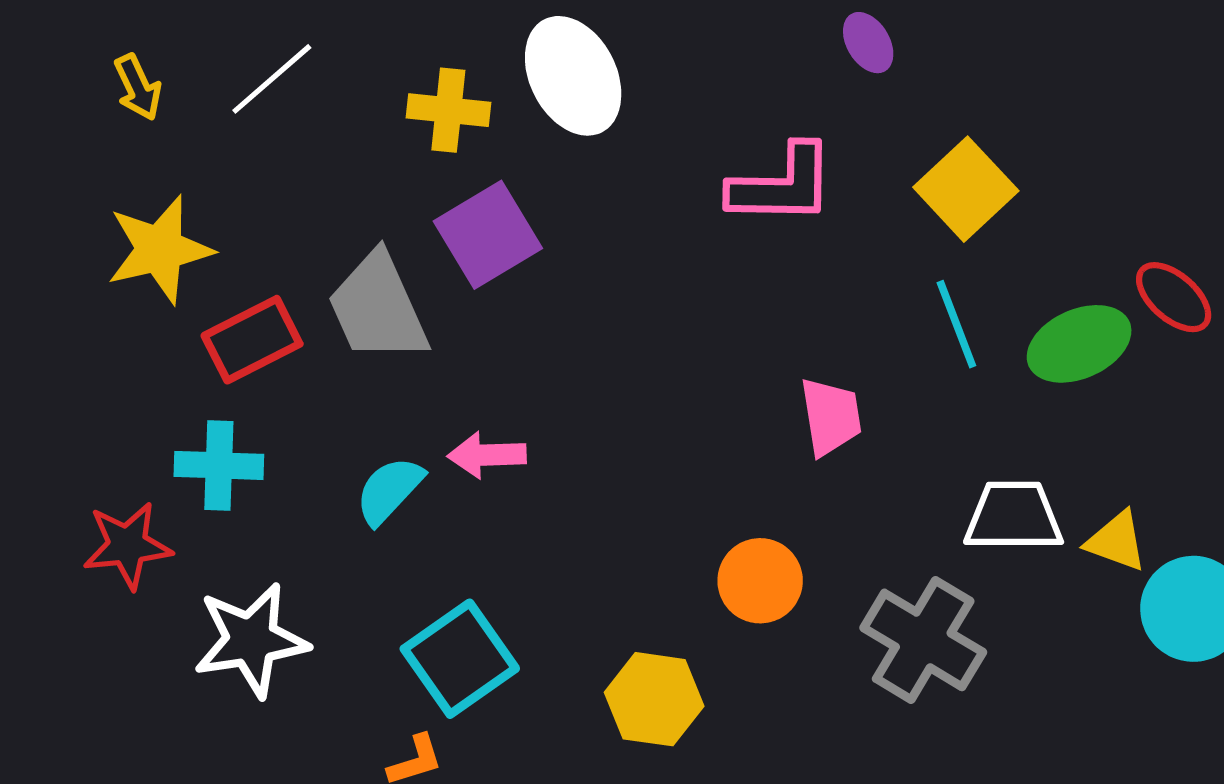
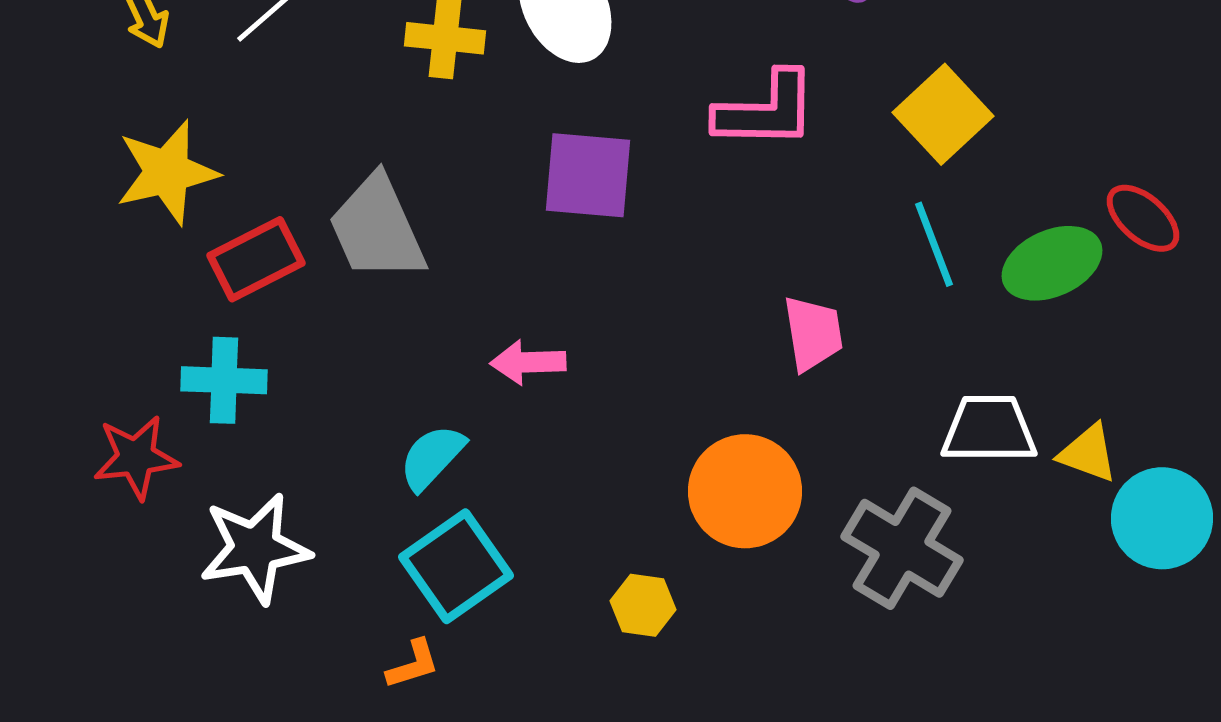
purple square: (488, 235) -> (588, 175), moved, turned 36
pink arrow: (487, 455) -> (528, 362), moved
cyan semicircle: (389, 490) -> (432, 457), moved
orange circle: (760, 581) -> (745, 491), size x1.4
yellow hexagon: (654, 699) -> (643, 605), size x0.7

